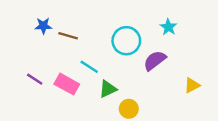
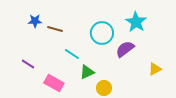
cyan star: (168, 27) -> (136, 22), size x1.5
pink rectangle: (67, 84) -> (54, 83), moved

